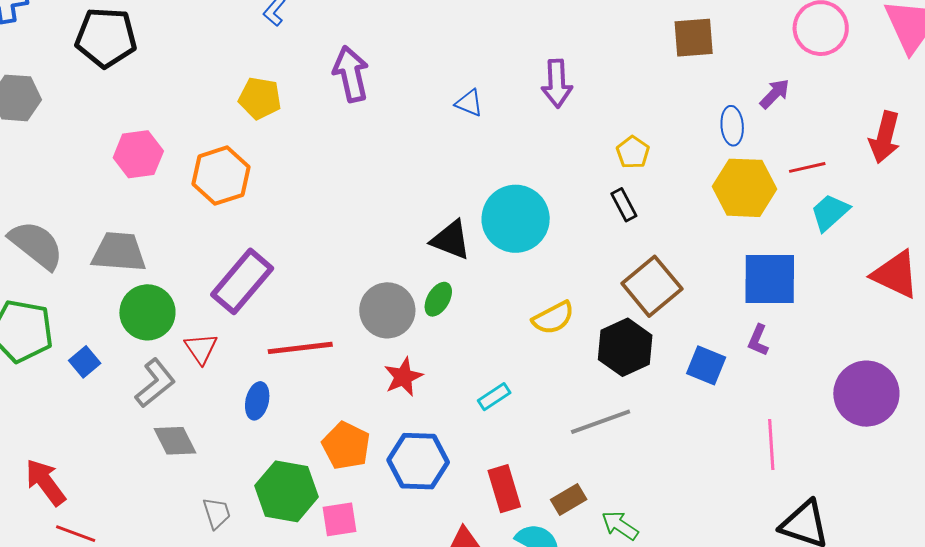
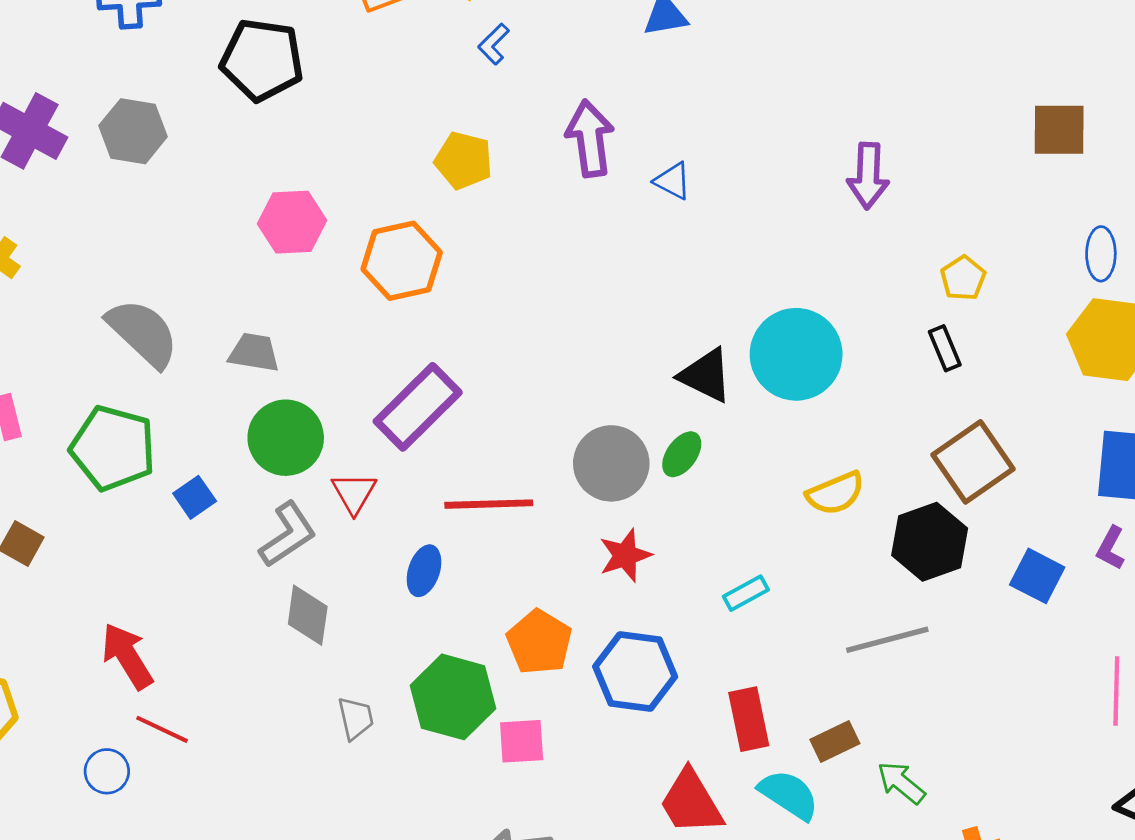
blue triangle: (469, 103) -> (673, 181), moved
gray trapezoid: (119, 252) -> (254, 352), size x0.7
gray diamond: (175, 441) -> (308, 615), turned 30

